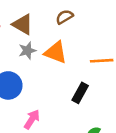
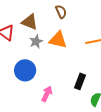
brown semicircle: (64, 17) -> (61, 12), turned 104
black rectangle: (80, 93) -> (80, 81), moved

